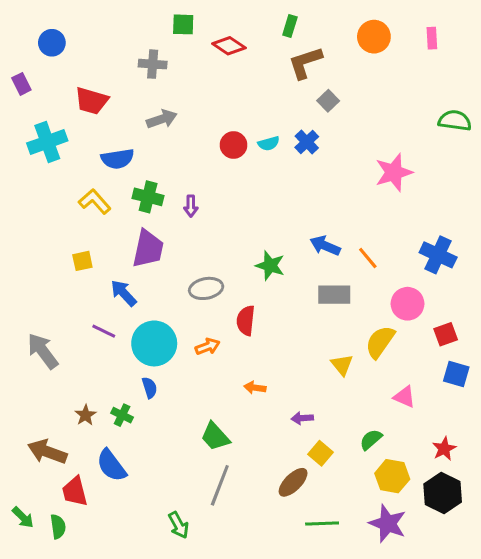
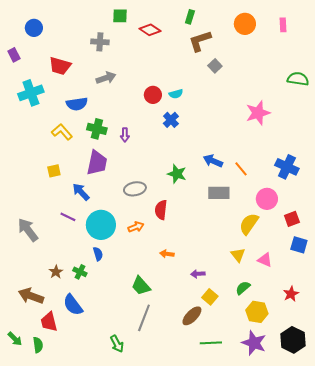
blue cross: (307, 142) -> (171, 120), moved
yellow triangle: (342, 365) -> (238, 255), moved
black hexagon: (443, 493) -> (293, 340), moved

